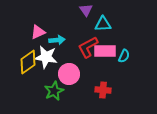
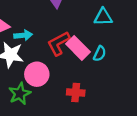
cyan triangle: (103, 24) -> (103, 17), moved
pink rectangle: (105, 51) -> (78, 48), turned 45

